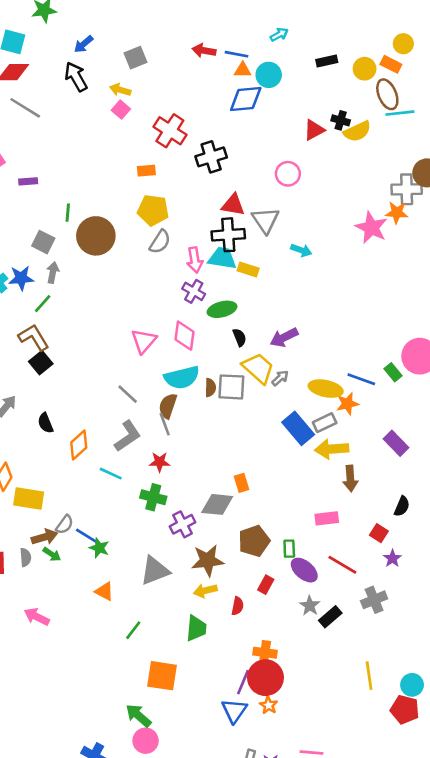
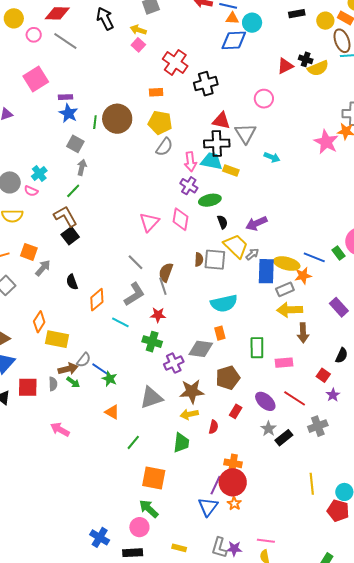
brown circle: (96, 236) -> (117, 119), moved
blue star: (21, 278) -> (68, 113), moved, turned 30
cyan semicircle: (182, 377) -> (224, 303), moved
blue rectangle: (298, 428) -> (266, 271), moved, turned 40
green rectangle: (289, 549) -> (257, 348), moved, size x1.5
green arrow: (138, 716) -> (149, 509), moved

